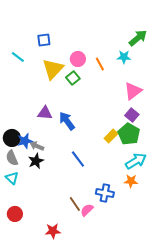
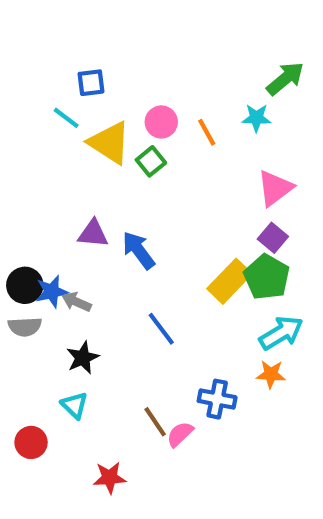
cyan line: (18, 57) -> (66, 118), moved
yellow triangle: (53, 69) -> (110, 143), turned -40
yellow rectangle: (111, 136) -> (230, 281), size x1.5
gray semicircle: (12, 158) -> (25, 327), turned -70
black star: (36, 161) -> (83, 358), moved
cyan triangle: (12, 178) -> (74, 405), moved

